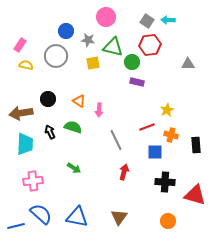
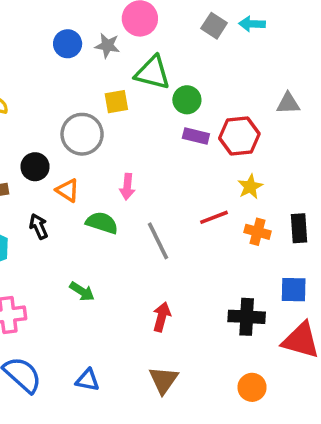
gray star: (88, 40) -> (107, 46), moved
red hexagon: (150, 45) -> (239, 136), moved
gray circle: (56, 56) -> (82, 134), moved
orange triangle: (79, 101) -> (68, 190), moved
green semicircle: (73, 127) -> (102, 223), moved
black rectangle: (196, 145) -> (299, 228), moved
blue square: (155, 152) -> (294, 290), moved
red arrow: (124, 172) -> (162, 317), moved
blue triangle: (77, 217) -> (87, 380), size x0.6

